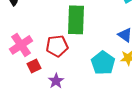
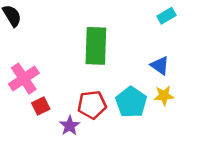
red pentagon: (57, 46) -> (92, 105), moved

